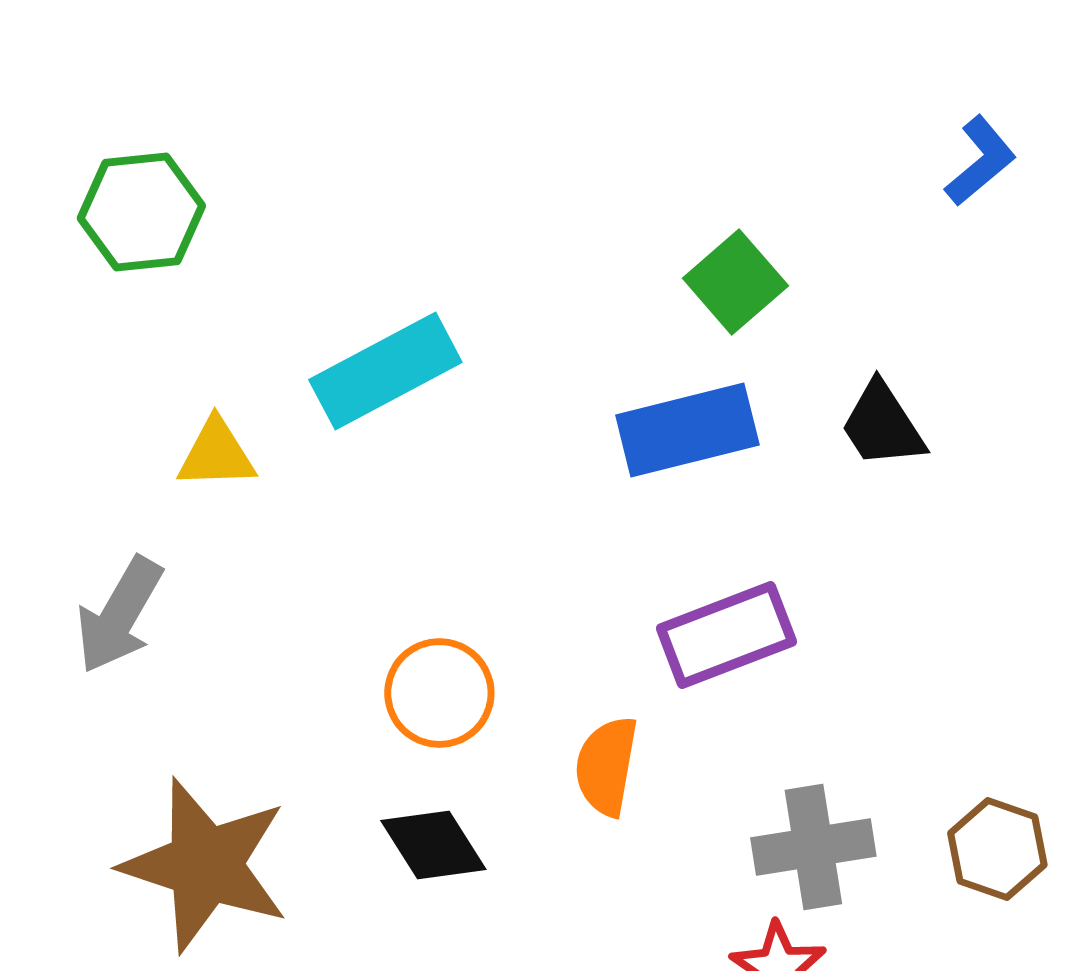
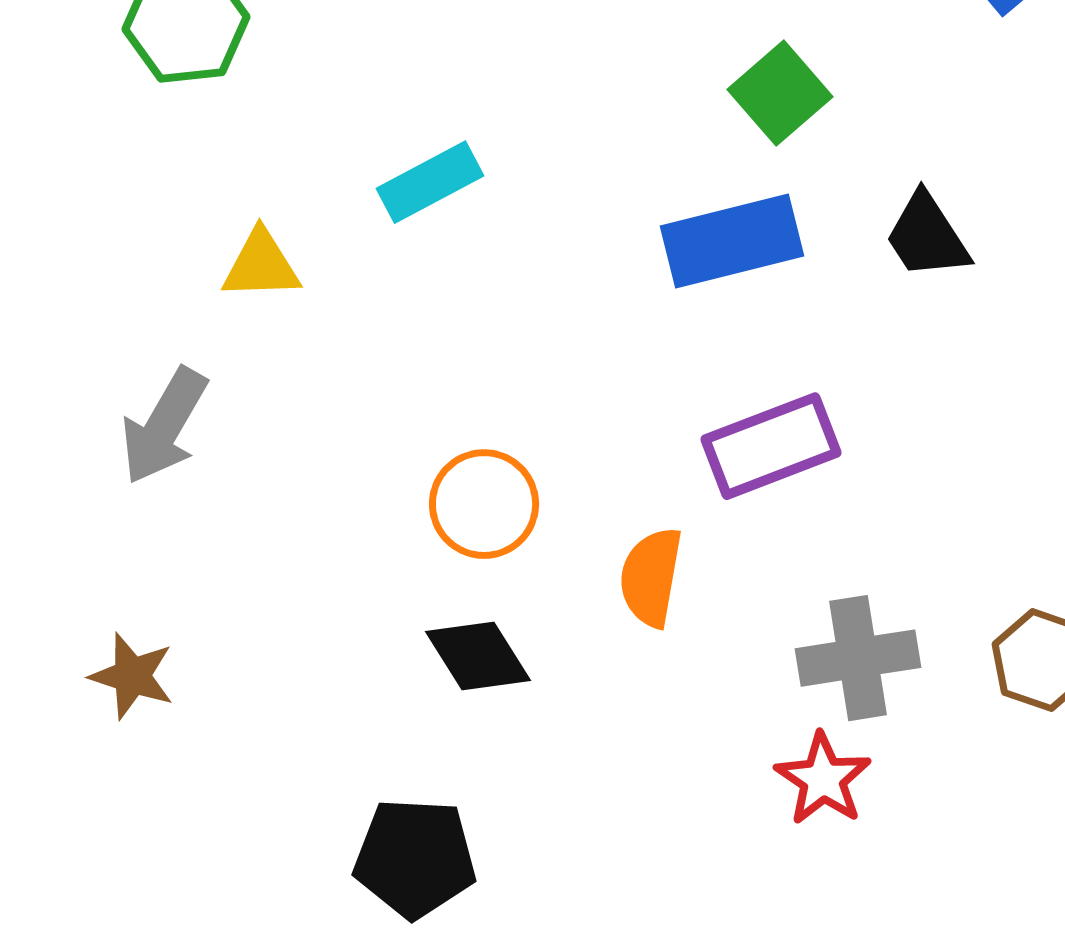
cyan rectangle: (385, 371) -> (430, 182), size x0.7
brown star: (205, 865) -> (132, 676), moved, size x0.5

